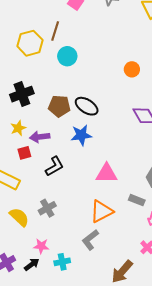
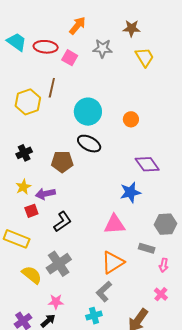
cyan circle: (67, 56) -> (88, 112), moved, size x1.4
black cross: (22, 94) -> (24, 153), size x0.7
black ellipse: (87, 106) -> (89, 144), moved
blue star: (81, 135) -> (130, 192), moved
gray cross: (47, 208) -> (59, 264), size x1.4
cyan cross: (62, 262) -> (94, 316), moved

